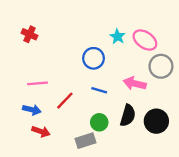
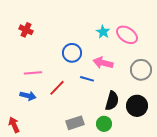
blue circle: (94, 58) -> (72, 53), moved
gray circle: (161, 66) -> (141, 70), moved
pink arrow: (135, 83) -> (103, 63), moved
green circle: (99, 122) -> (104, 124), moved
red arrow: (41, 131) -> (14, 125), moved, turned -133

